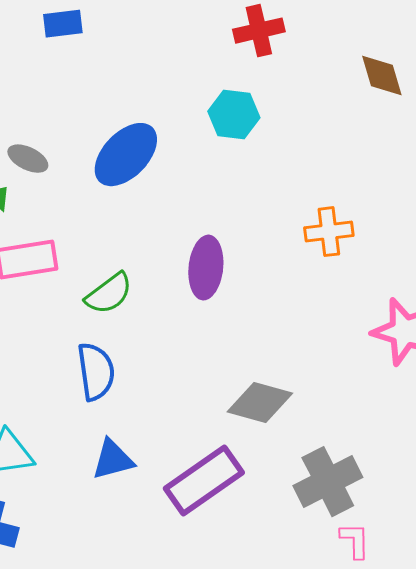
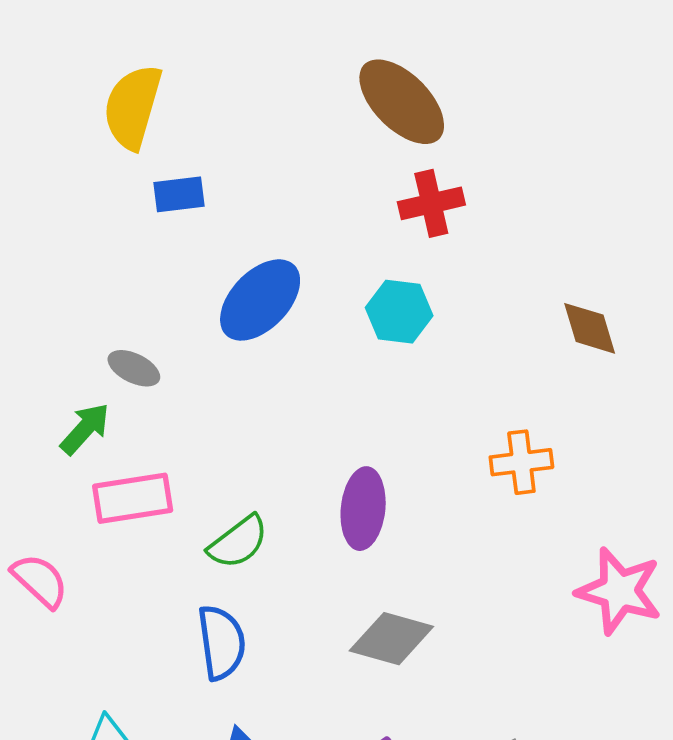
brown diamond: (382, 76) -> (590, 328), moved
blue ellipse: (126, 155) -> (260, 300), moved
gray diamond: (260, 403) -> (391, 639), moved

